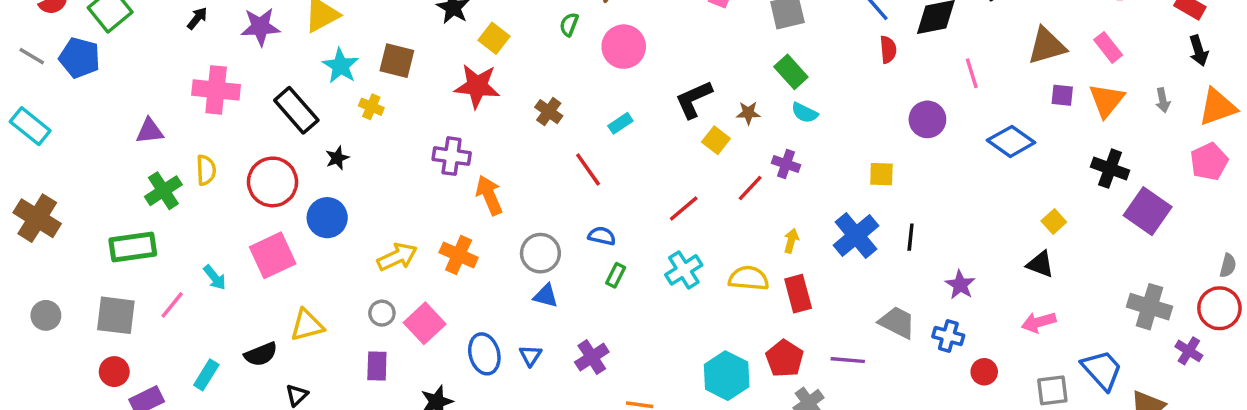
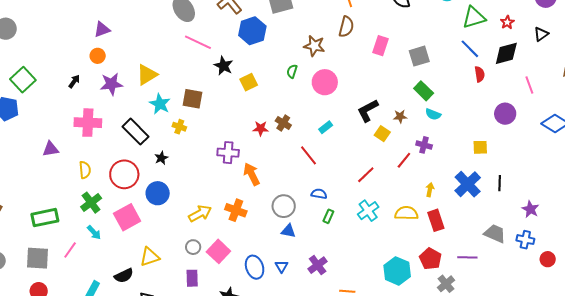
yellow square: (494, 38) -> (249, 82), turned 30
red star: (477, 86) -> (261, 128), moved, size x0.6
green cross: (163, 191) -> (91, 203), moved

